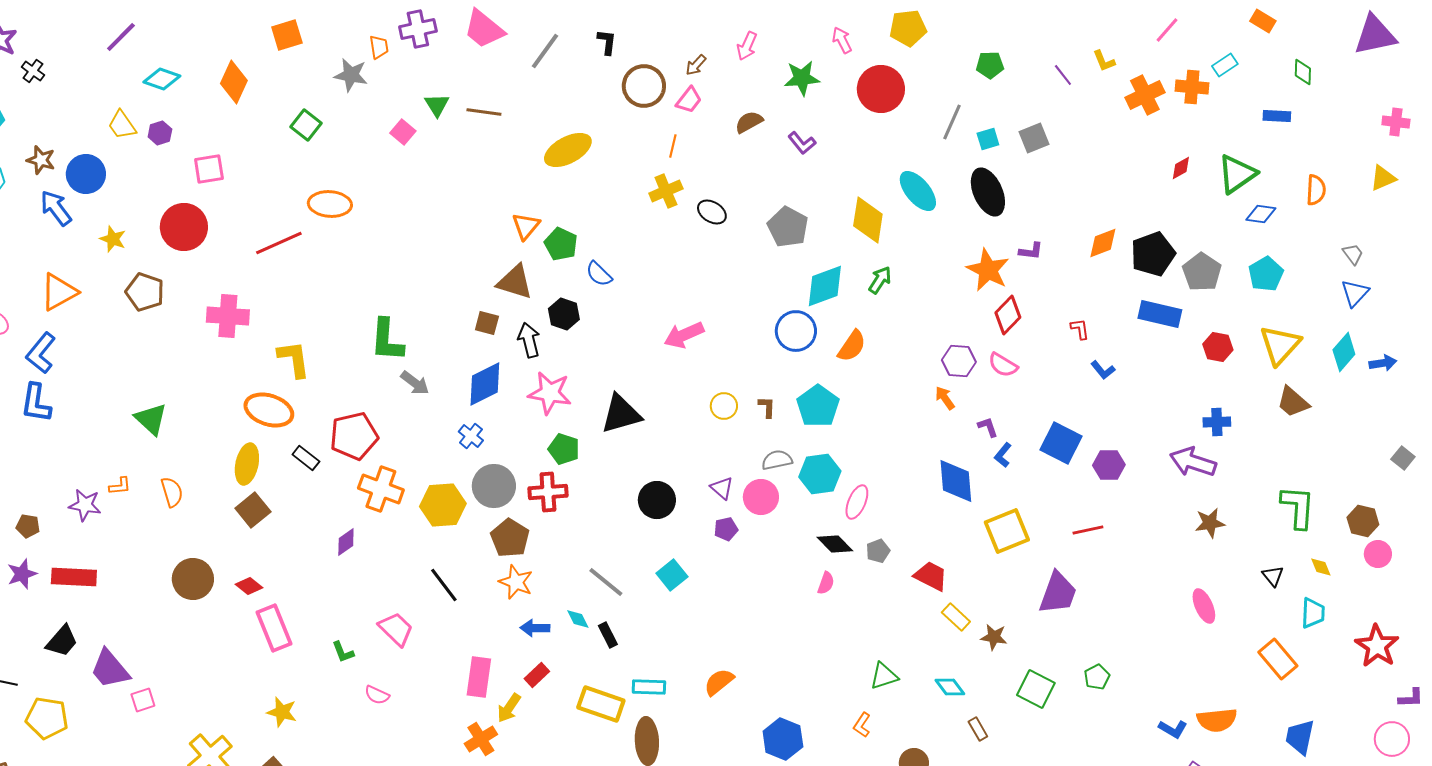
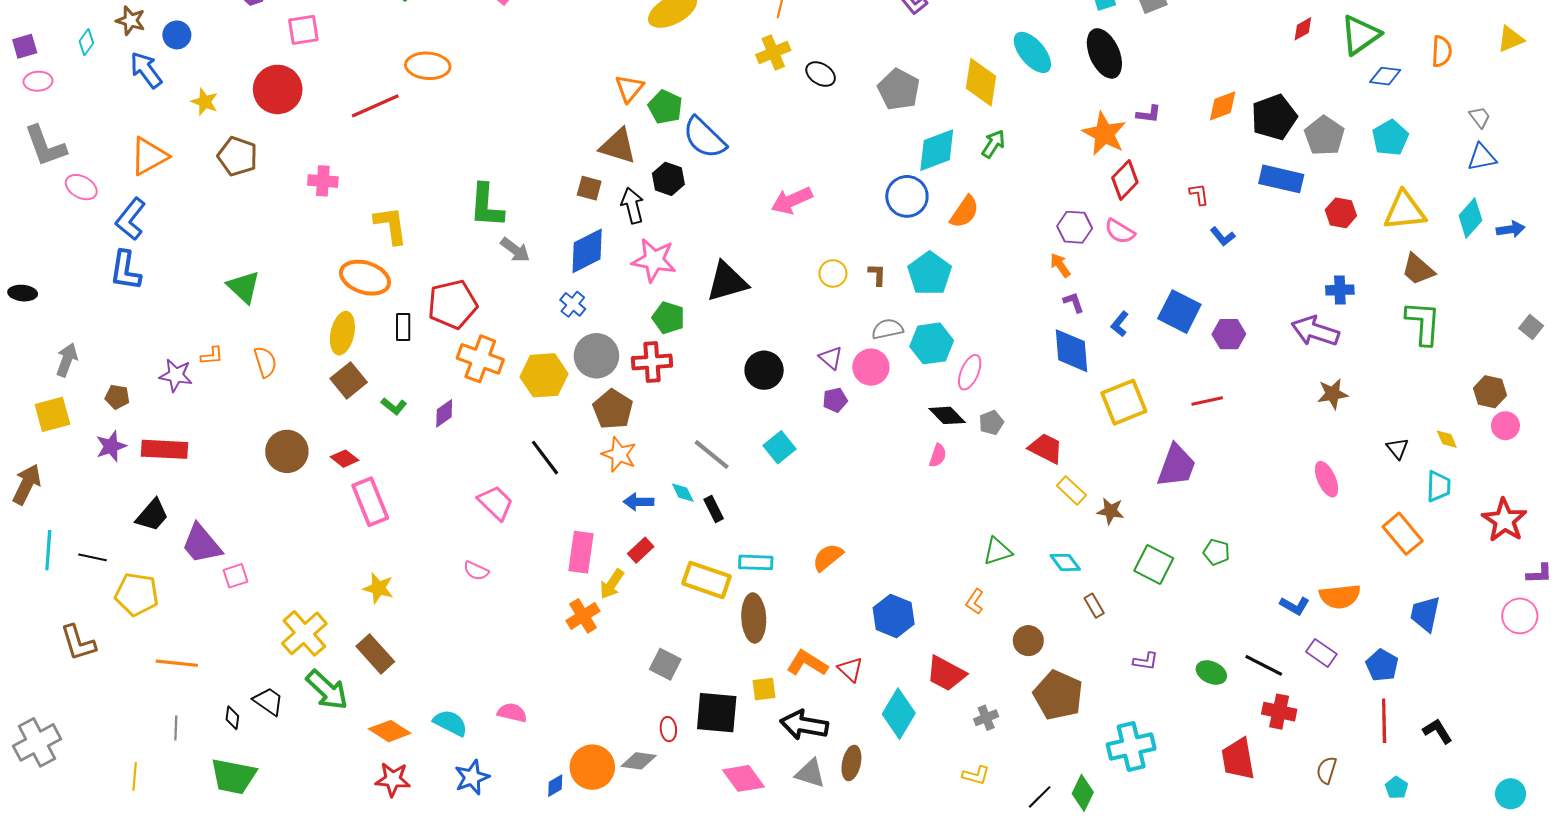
blue circle: (86, 174) -> (177, 35), size x0.7
blue semicircle: (599, 274) -> (704, 138), size x1.6
blue triangle: (1355, 293) -> (1482, 157), turned 36
pink cross: (228, 316) -> (323, 181), size x0.7
yellow triangle: (1280, 345) -> (1405, 211), turned 42
purple L-shape: (988, 427) -> (1074, 302), moved
black rectangle: (306, 458) -> (403, 327), turned 52
green L-shape: (1298, 507) -> (1423, 323), moved
green L-shape: (343, 652) -> (394, 406), moved, turned -30
green pentagon: (1097, 677) -> (1216, 552), turned -30

